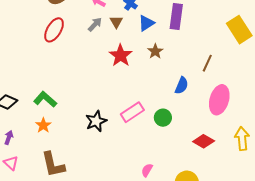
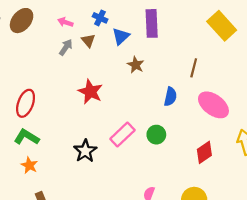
red ellipse: (54, 30) -> (26, 103), moved
red star: (121, 55) -> (90, 92), moved
pink ellipse: (219, 100) -> (213, 105), turned -60
red diamond: (204, 141) -> (204, 152), turned -55

